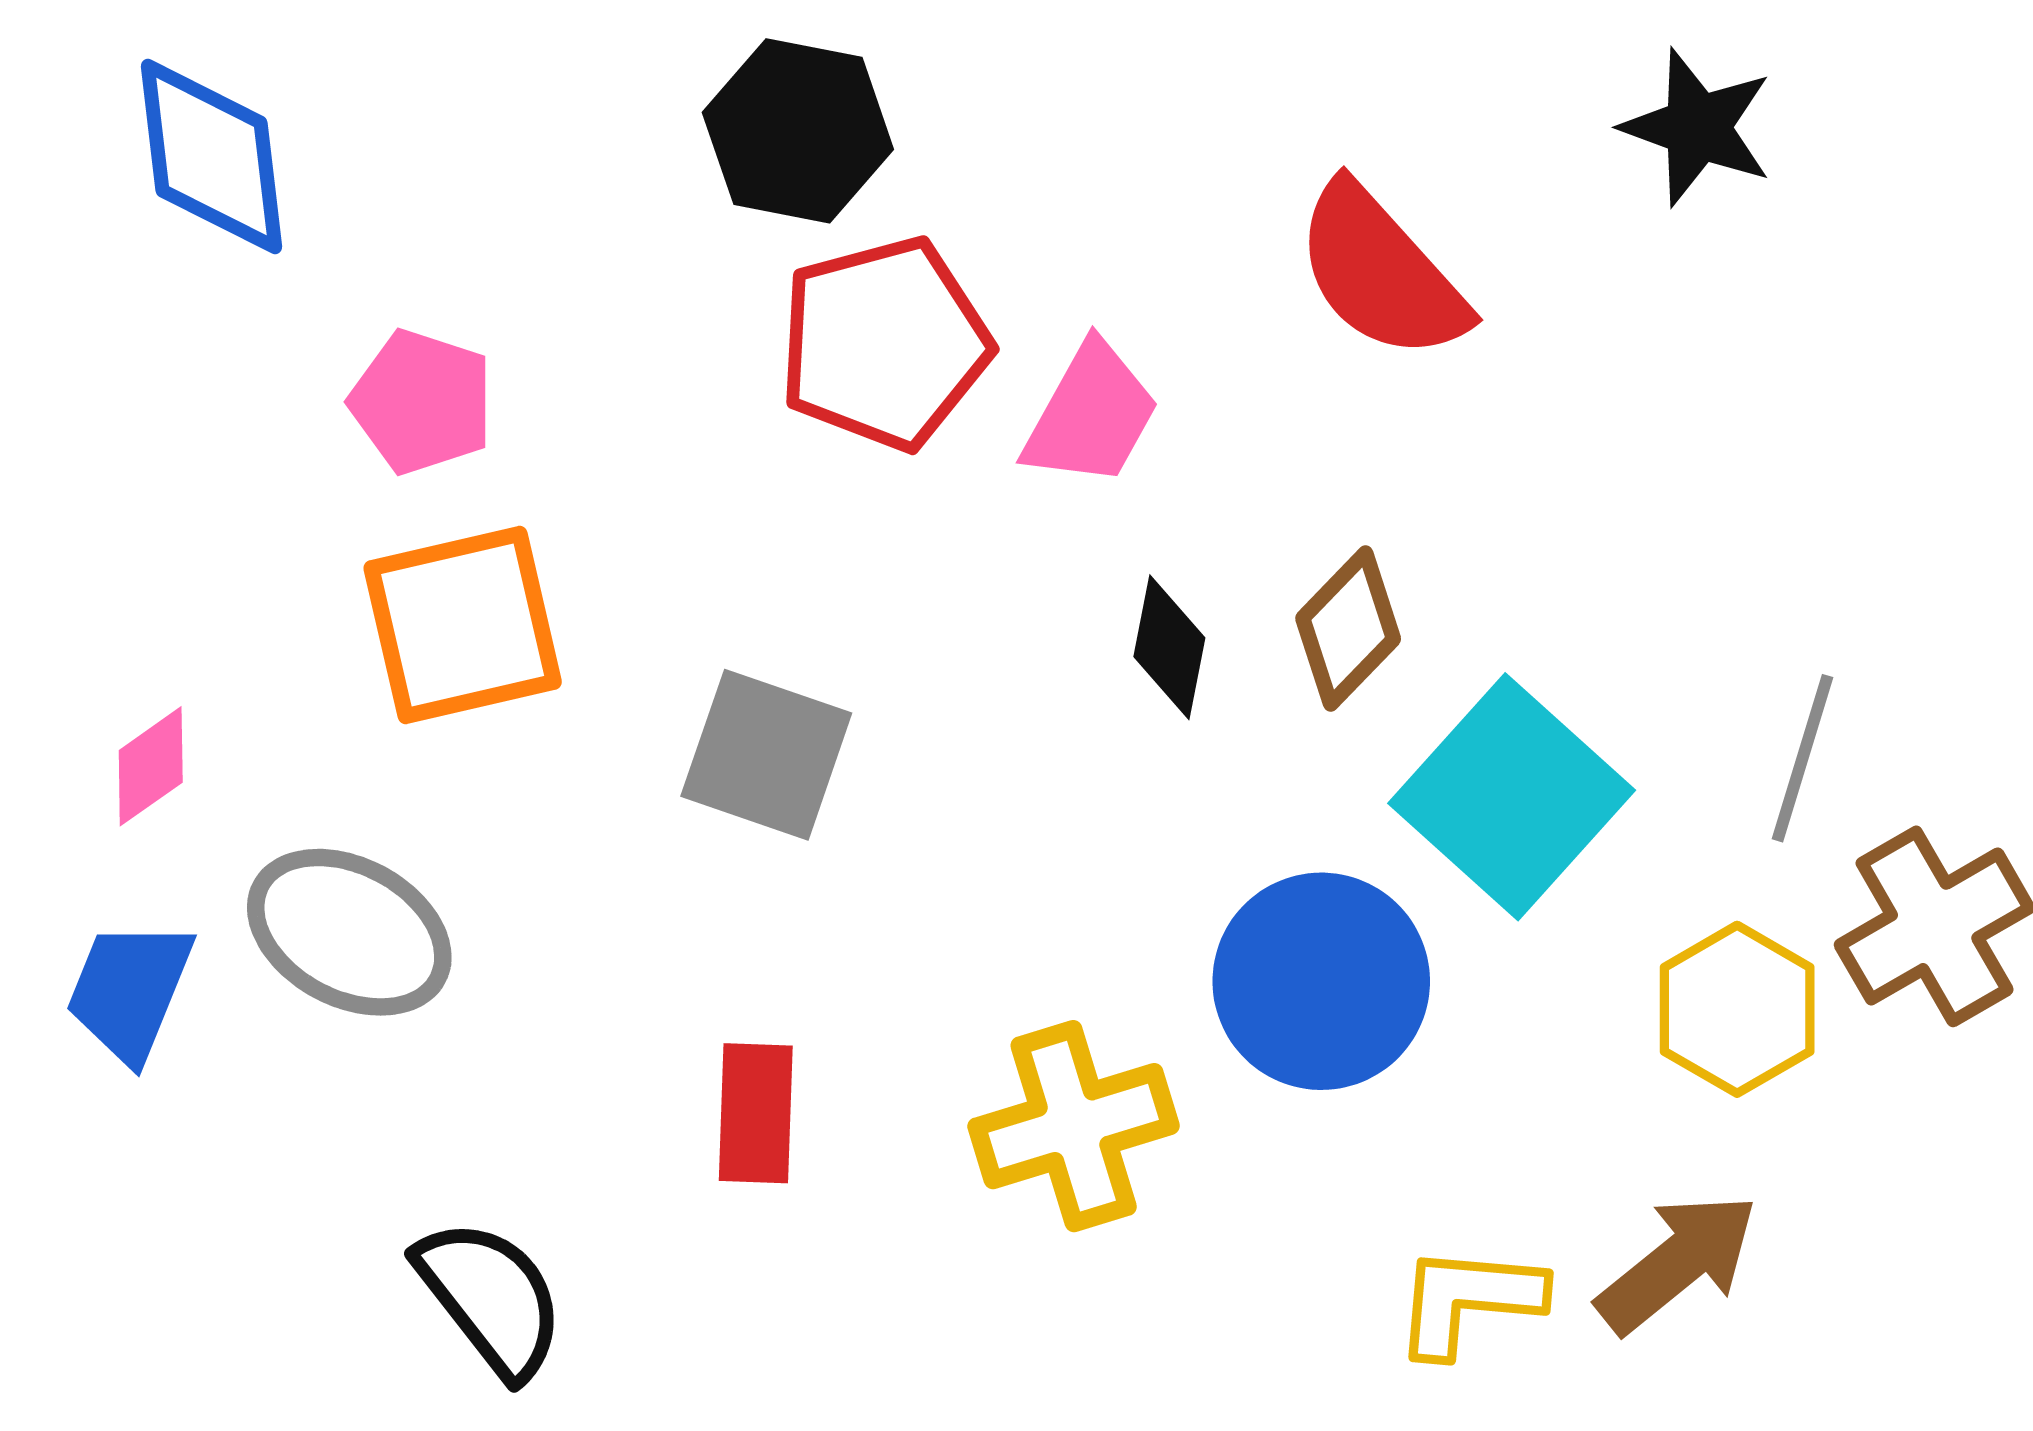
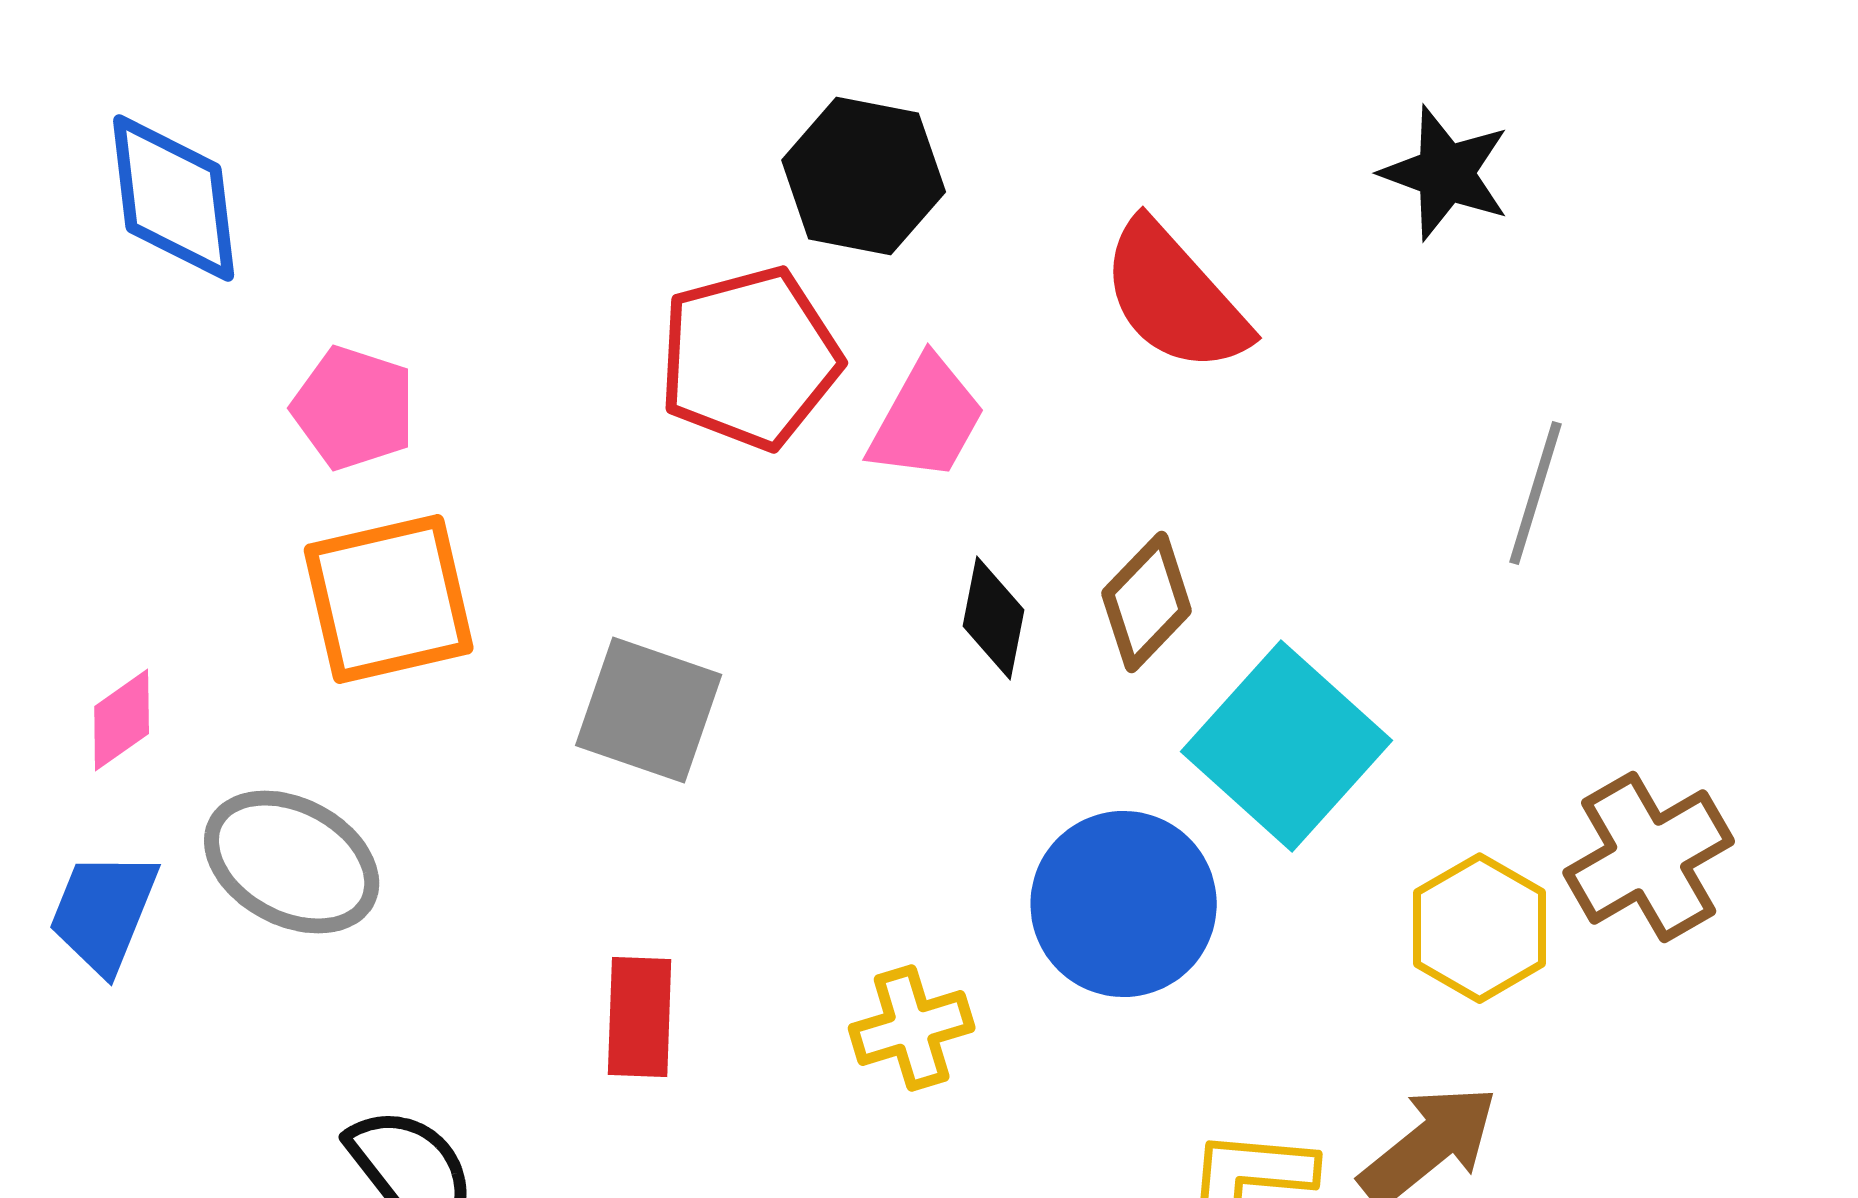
black hexagon: (798, 131) -> (864, 176), moved
gray line: (1803, 758) -> (1536, 493), moved
yellow cross: (1074, 1126) -> (912, 1028), size x0.7

